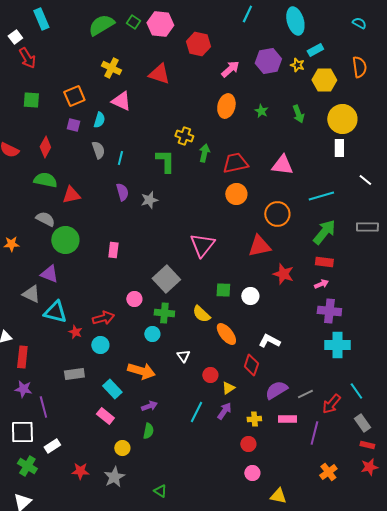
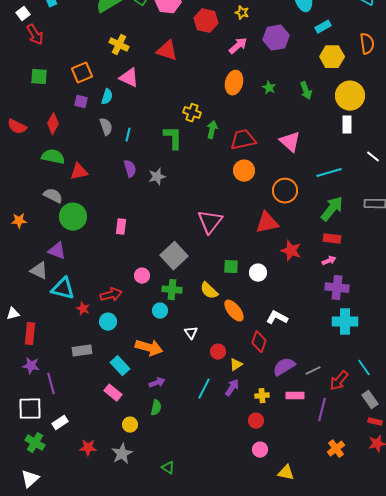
yellow star: (297, 65) -> (242, 13), moved
pink triangle: (282, 165) -> (290, 142), turned 35

